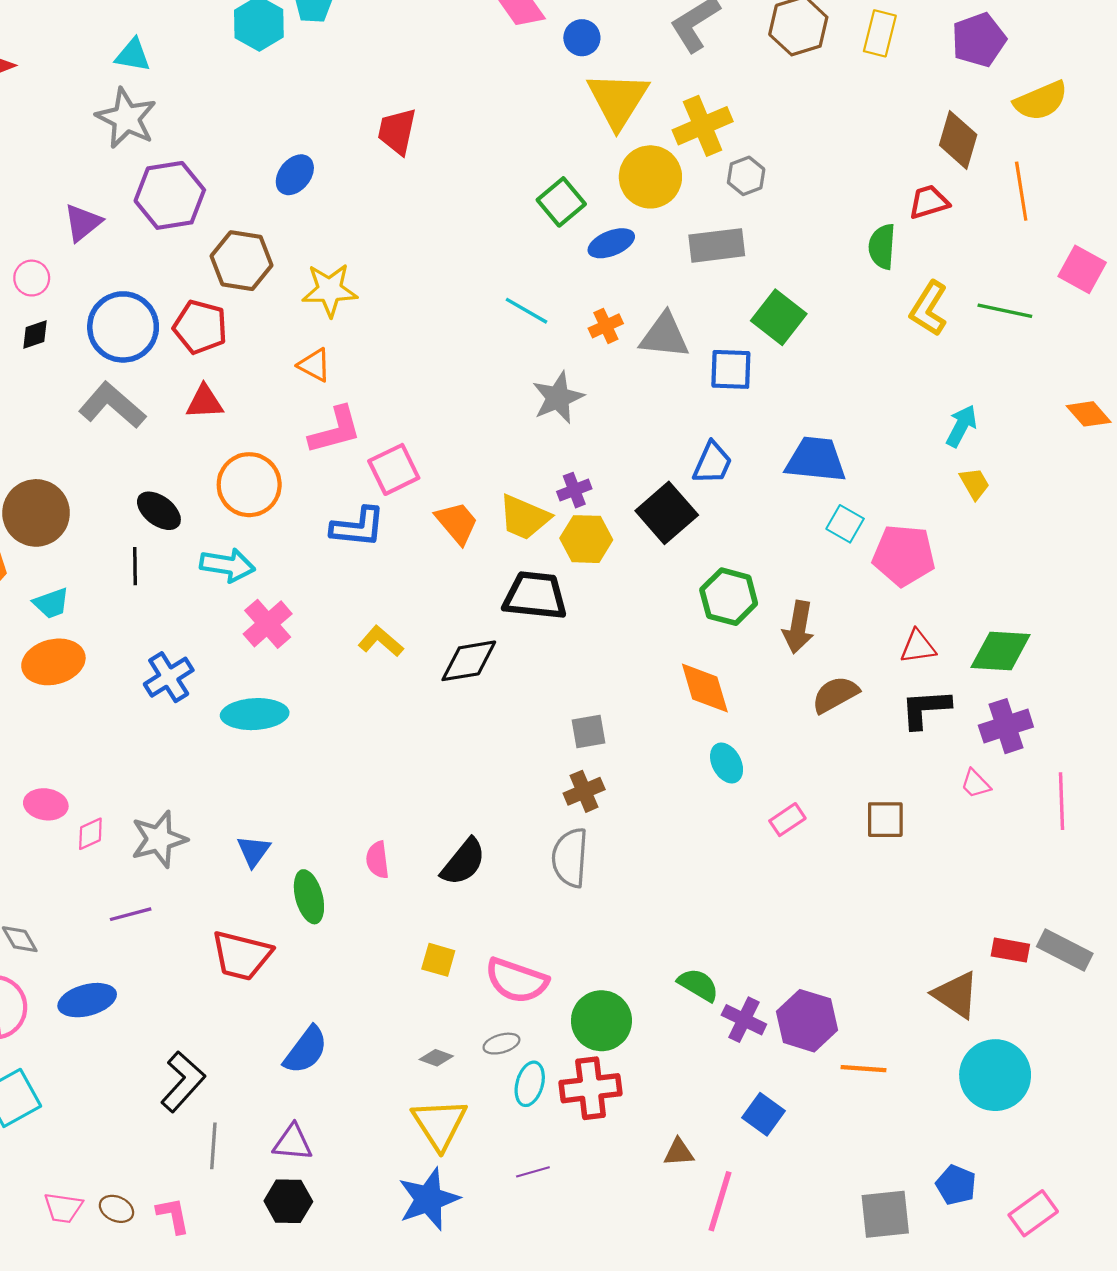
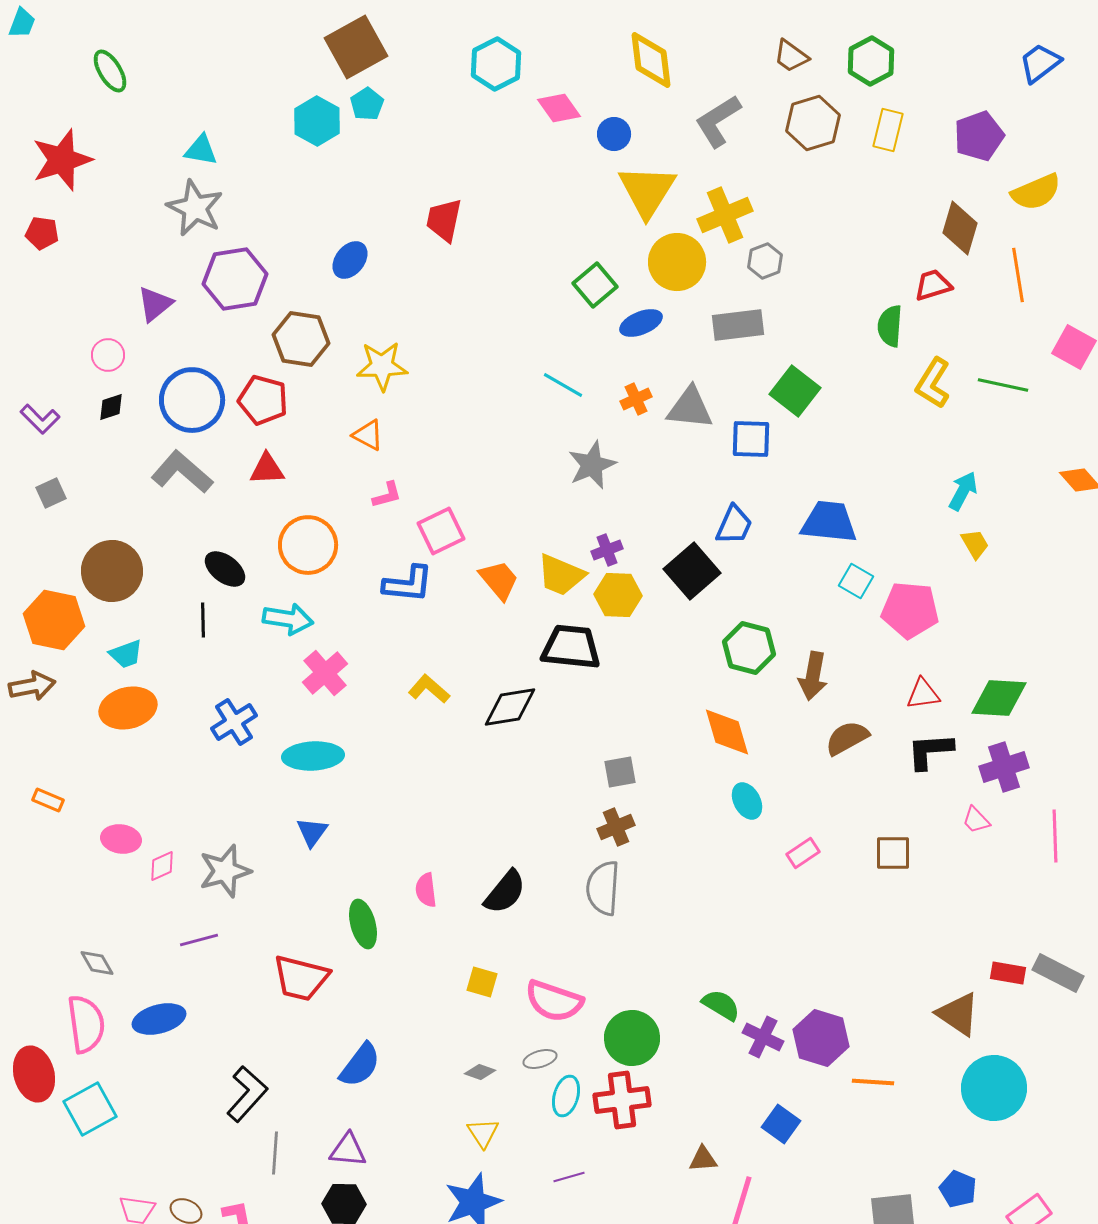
pink L-shape: (335, 430) -> (387, 495), size x0.6
blue triangle: (254, 851) -> (312, 832), moved
yellow triangle: (439, 1124) -> (483, 1133), size x0.6

